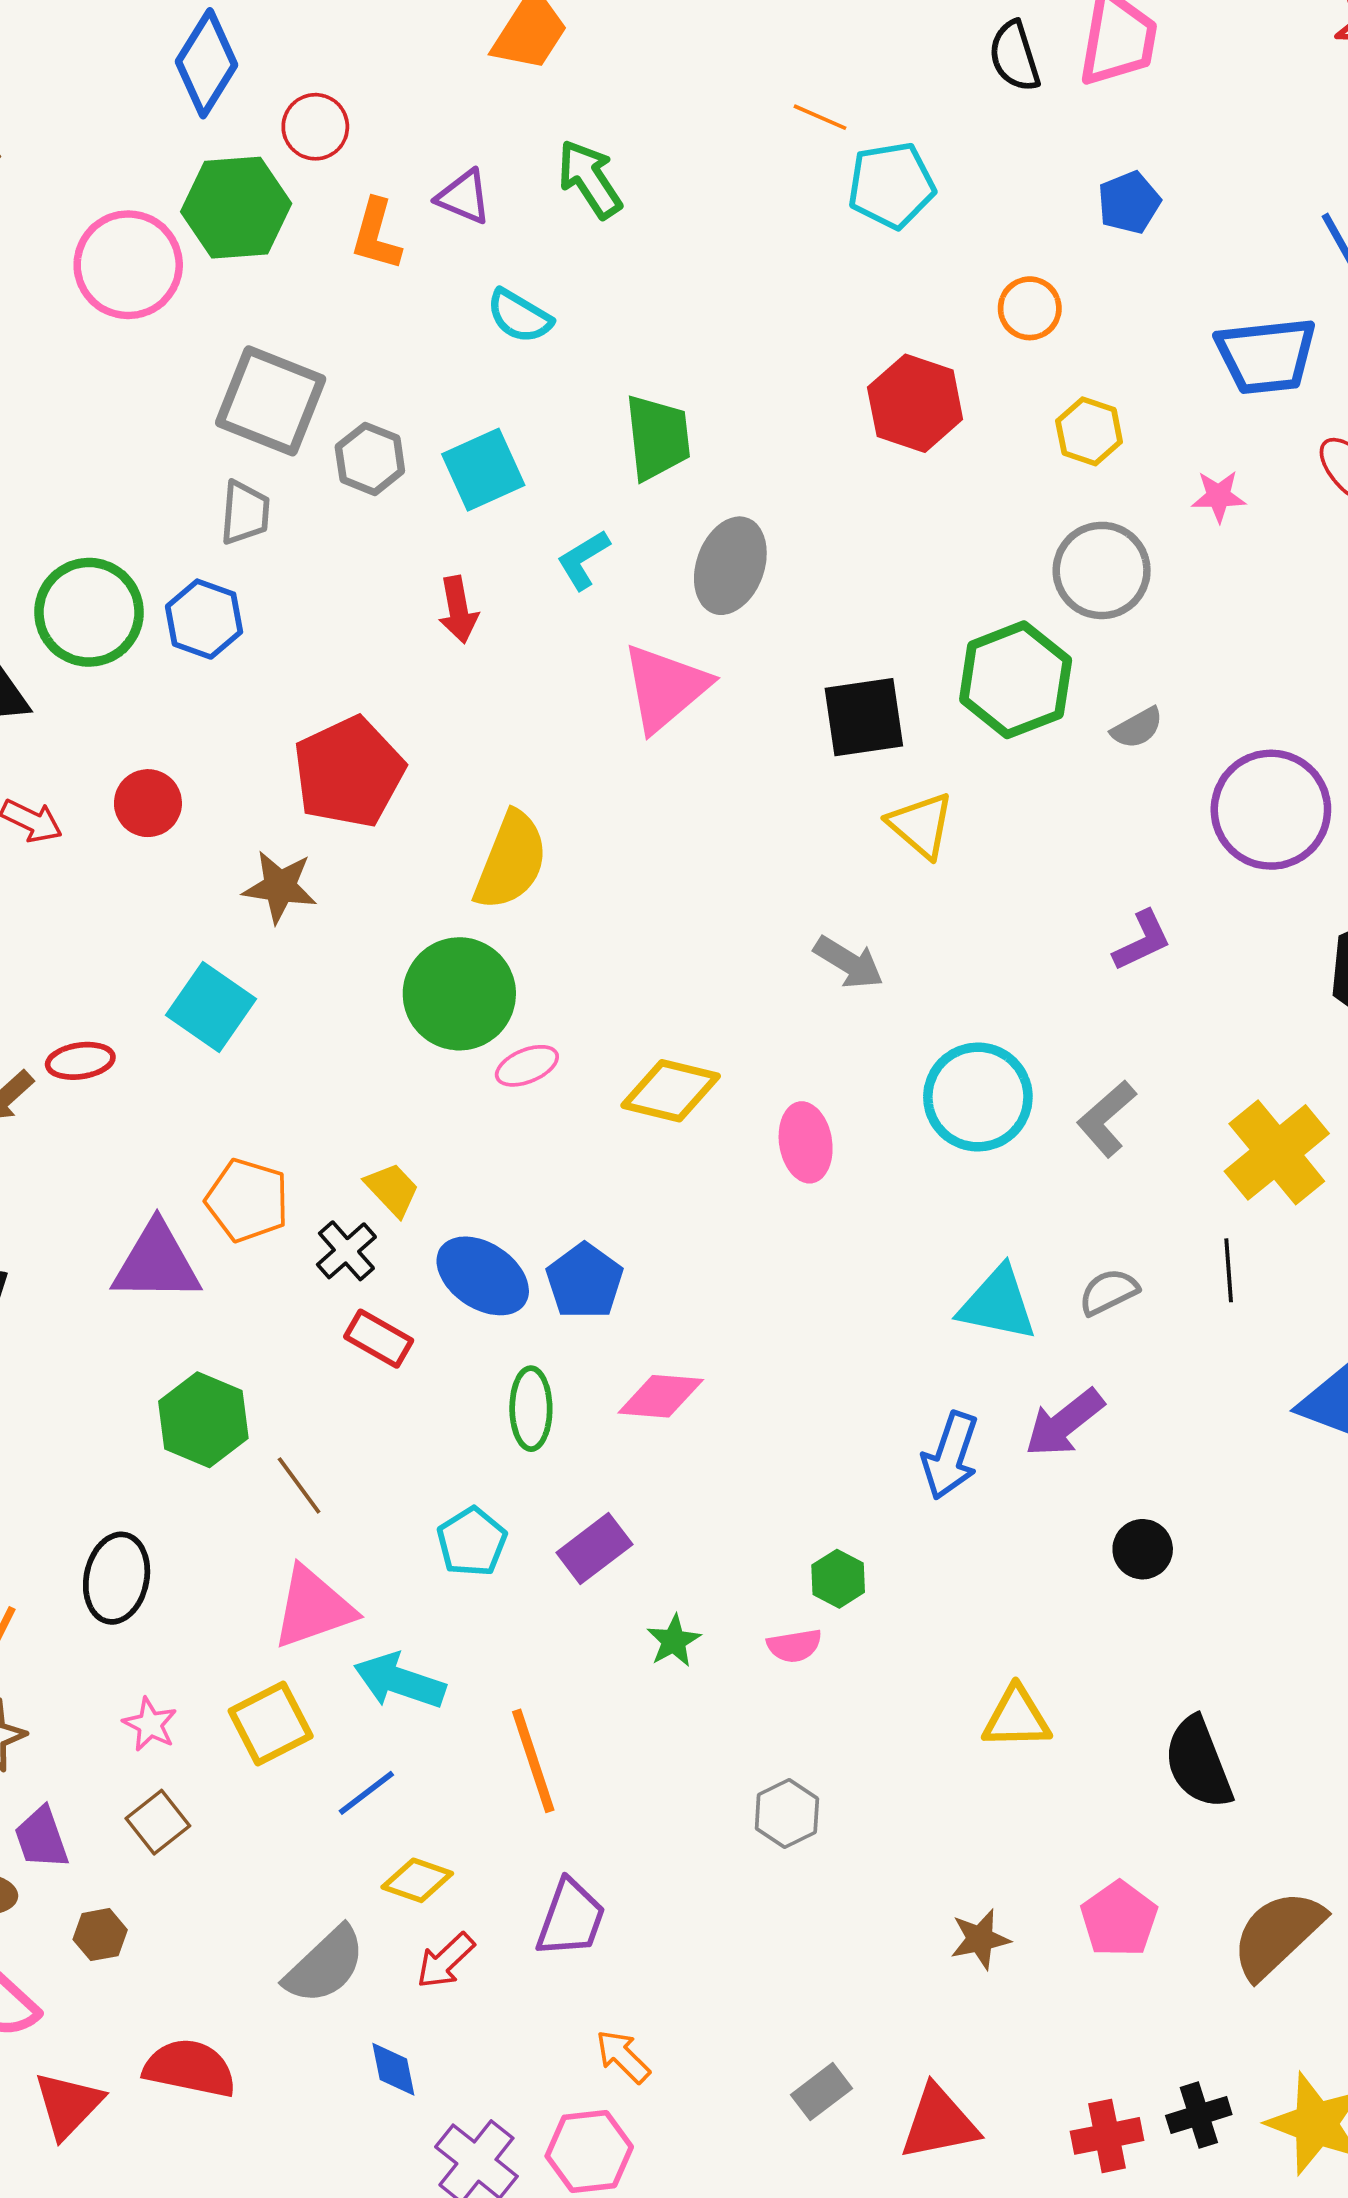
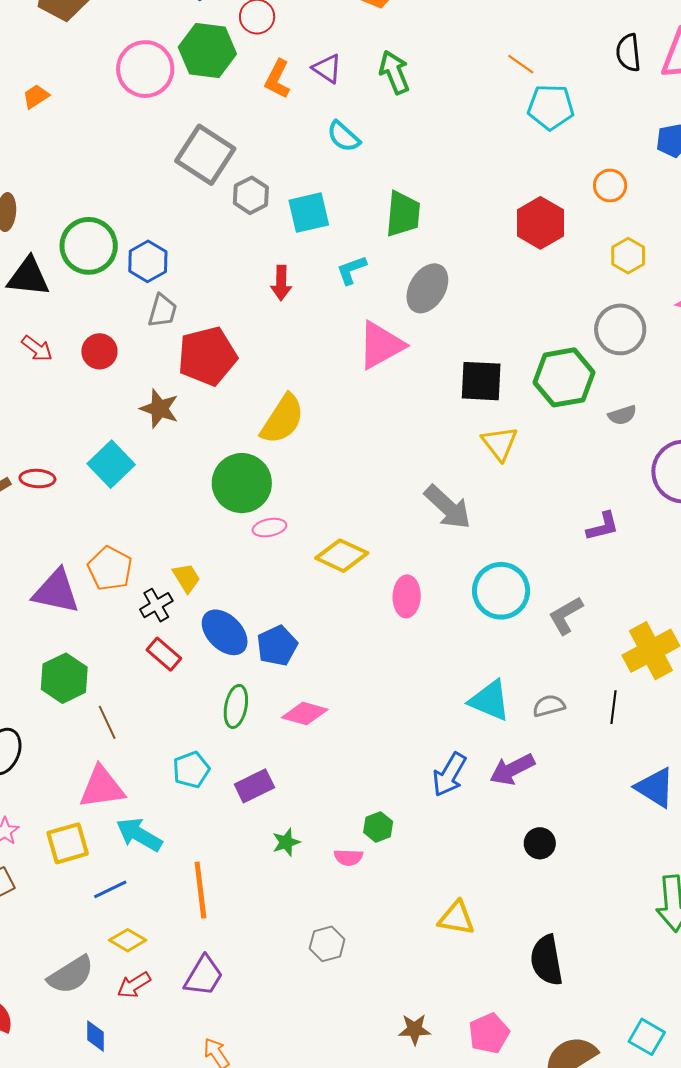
gray trapezoid: (245, 513) -> (163, 311), moved
gray arrow: (849, 962) -> (448, 507), size x1.4

